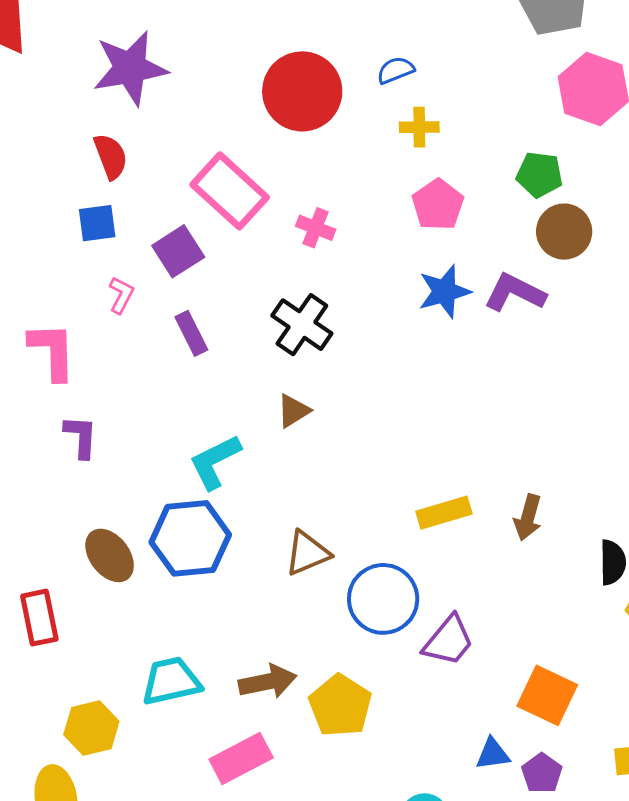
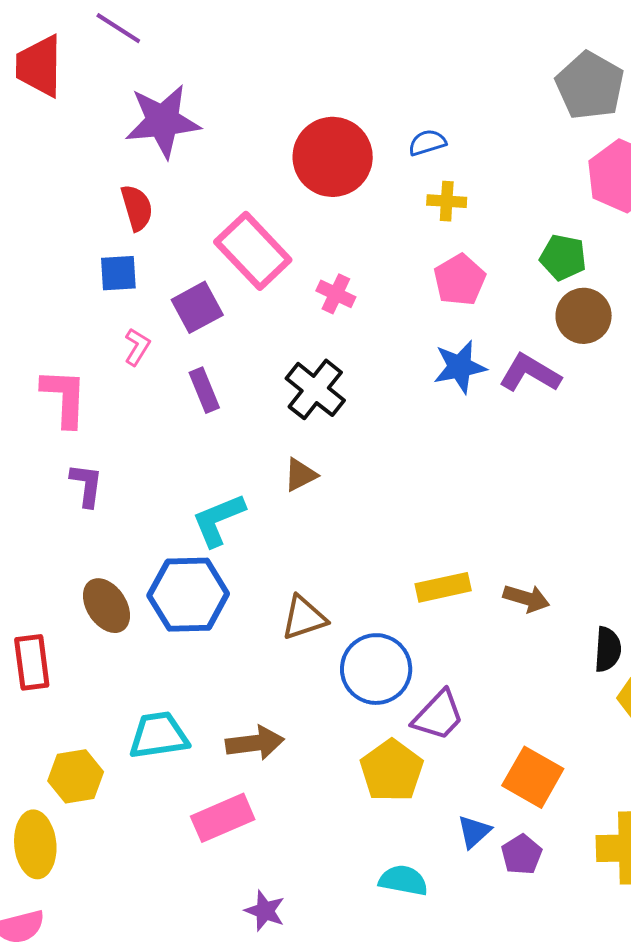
brown arrow: (528, 517) -> (526, 598), turned -93
yellow pentagon: (340, 706) -> (392, 771), moved
blue triangle: (493, 754) -> (474, 832), turned -39

